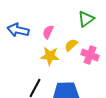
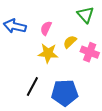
green triangle: (86, 19) -> (86, 15), turned -36

